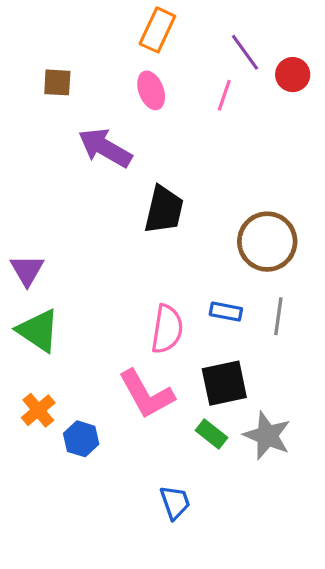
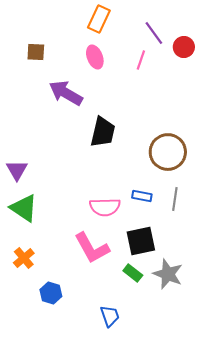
pink semicircle: (167, 329) -> (105, 207), turned 80
blue hexagon: (81, 439) -> (51, 293), moved

